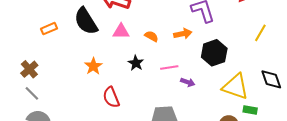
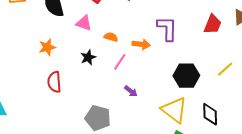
yellow line: (260, 33) -> (225, 69), moved
orange semicircle: (151, 36) -> (111, 37), turned -32
black hexagon: (214, 53) -> (186, 76), moved
pink line: (169, 67) -> (120, 62), moved, turned -66

